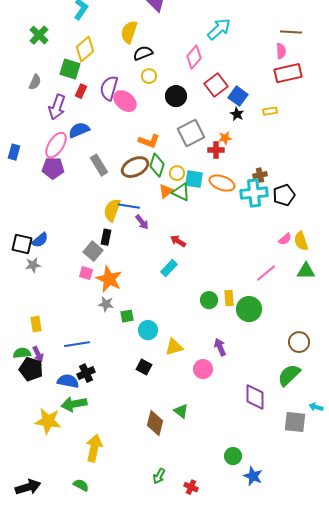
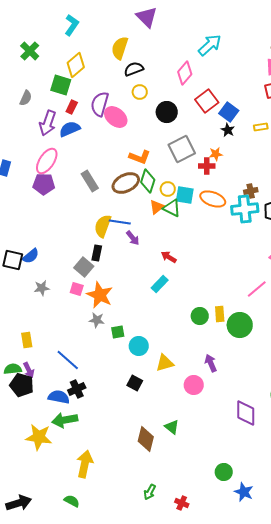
blue semicircle: (79, 130) -> (70, 129), moved
gray star: (33, 265) -> (42, 288), moved
blue line: (77, 344) -> (68, 360), turned 50

